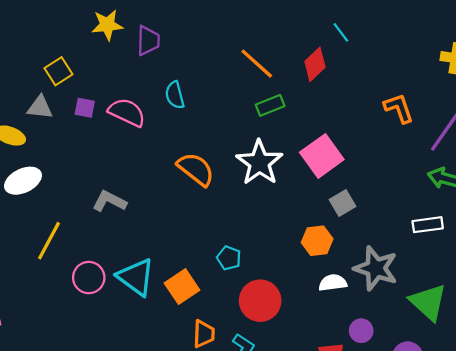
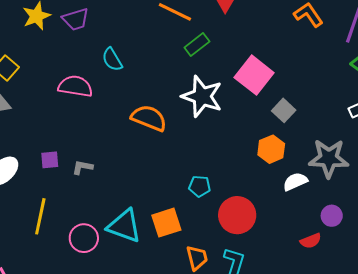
purple trapezoid: (148, 41) -> (76, 19), turned 88
purple square: (85, 108) -> (50, 160), moved
gray L-shape: (109, 201) -> (82, 167), size x0.7
orange square: (182, 287) -> (166, 223), turned 32

